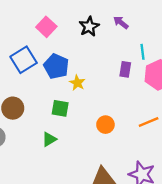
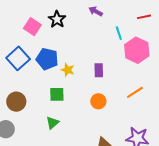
black star: (89, 27) -> (57, 19), moved
purple rectangle: (125, 69) -> (99, 70), moved

